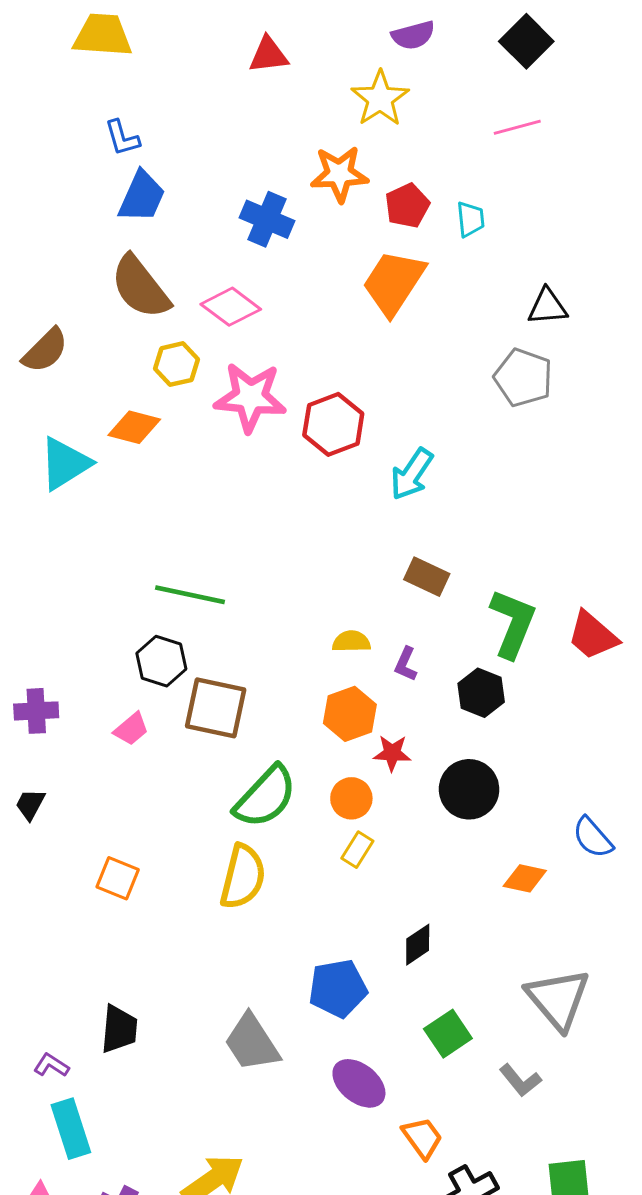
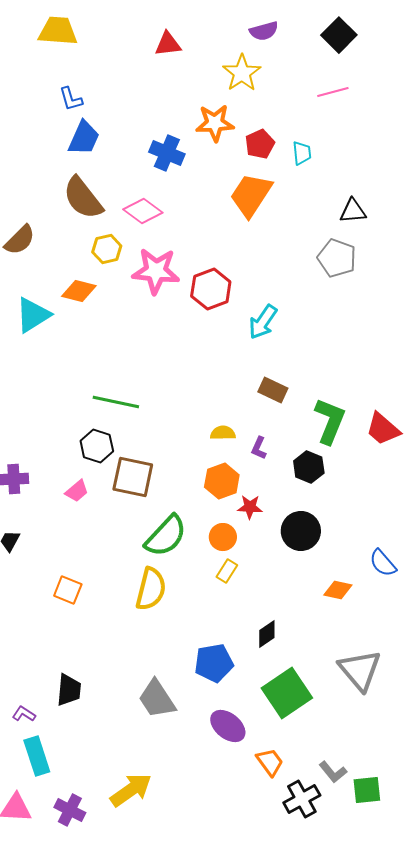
green square: (448, 1034) -> (287, 693), size x1.6
gray L-shape: (520, 1080) -> (333, 772), moved

